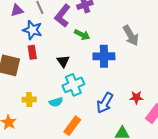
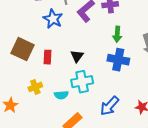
green arrow: (82, 35) -> (117, 34), moved, turned 56
red rectangle: (32, 52) -> (48, 57), moved
yellow cross: (29, 100) -> (35, 87), turned -32

